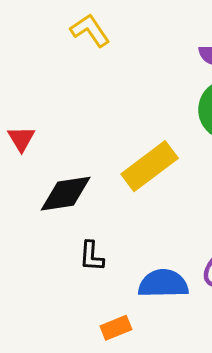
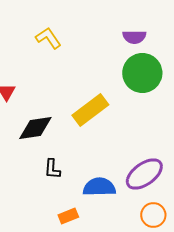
yellow L-shape: (90, 30) -> (48, 38), moved

